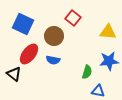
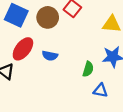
brown circle: (54, 36) -> (48, 17), moved

